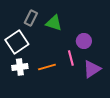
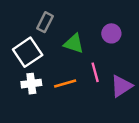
green triangle: (54, 23) -> (74, 43), moved
purple circle: (84, 41) -> (111, 33), moved

